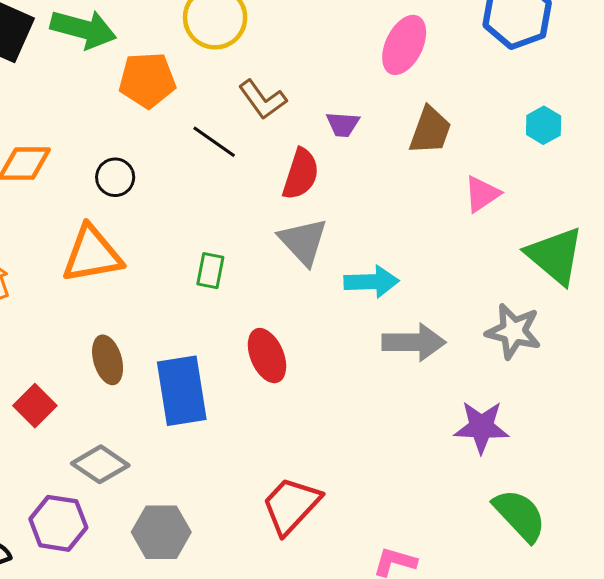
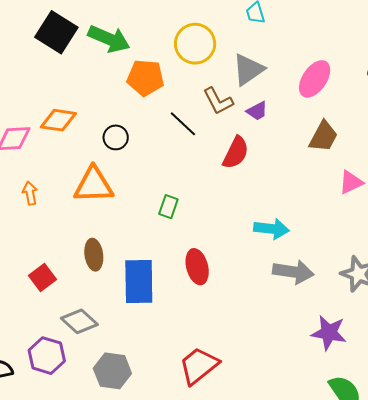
purple trapezoid: (343, 124) -> (257, 111), moved, turned -40
gray triangle: (303, 241) -> (248, 70), moved, turned 30

